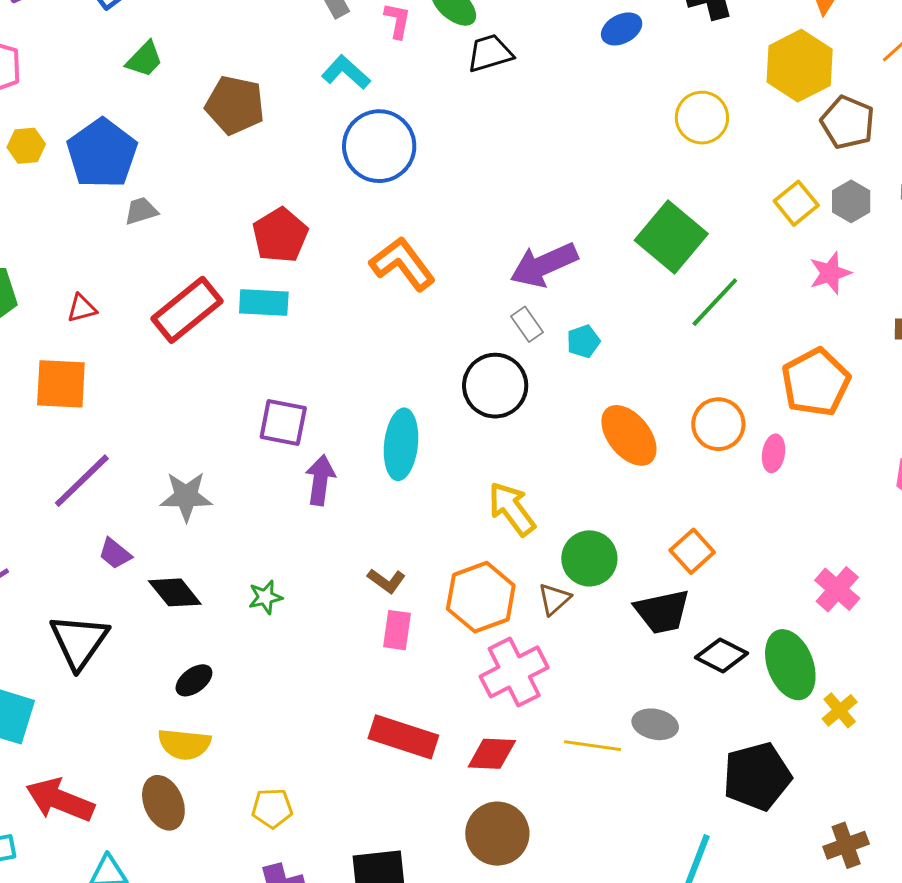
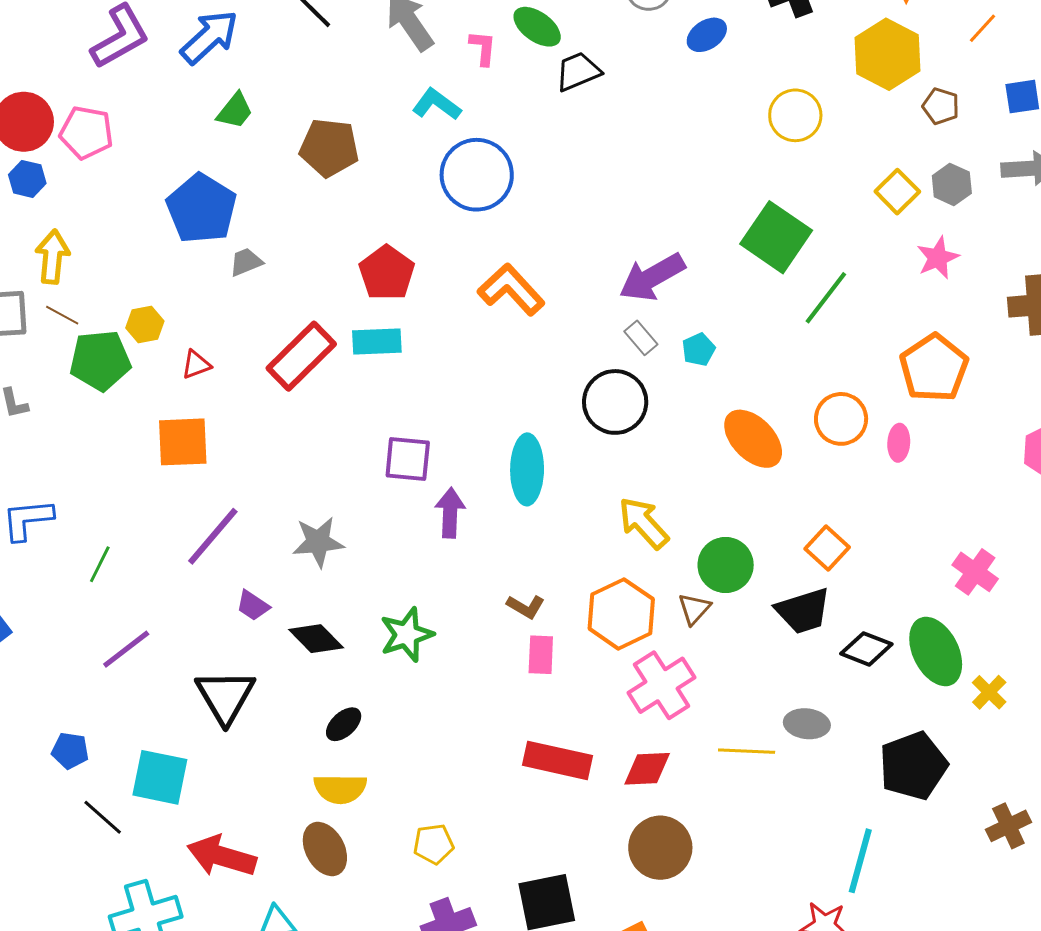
brown pentagon: (848, 122) -> (941, 106), size x0.7
yellow hexagon: (26, 146) -> (145, 325), moved
green star: (265, 597) -> (407, 635), size x1.6

